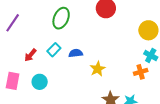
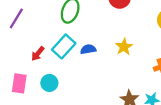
cyan rectangle: (54, 50) -> (64, 46), size x1.5
yellow star: (98, 69) -> (124, 47), moved

